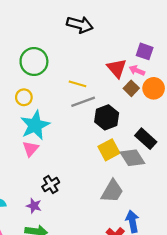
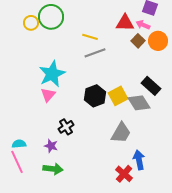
red triangle: (117, 68) -> (125, 23), turned -48
yellow circle: (24, 97) -> (31, 23), moved
black hexagon: (107, 117) -> (95, 96), moved

